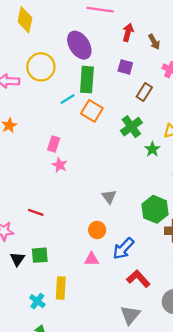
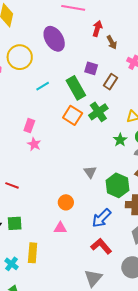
brown arrow: (154, 42) -> (112, 42), moved
purple square: (125, 67) -> (91, 68), moved
green rectangle: (87, 80) -> (76, 88), moved, turned -35
orange square: (92, 111) -> (73, 115), moved
green star: (152, 149) -> (120, 140), moved
gray triangle: (109, 197) -> (90, 172), moved
blue arrow: (123, 248) -> (102, 218), moved

